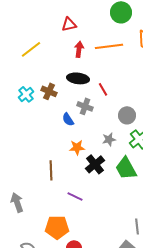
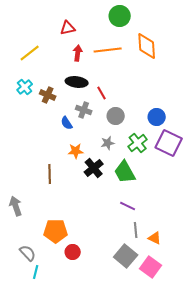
cyan cross: (26, 94) -> (25, 87), moved
gray circle: (127, 115) -> (116, 116), moved
purple line: (75, 196) -> (128, 206), moved

